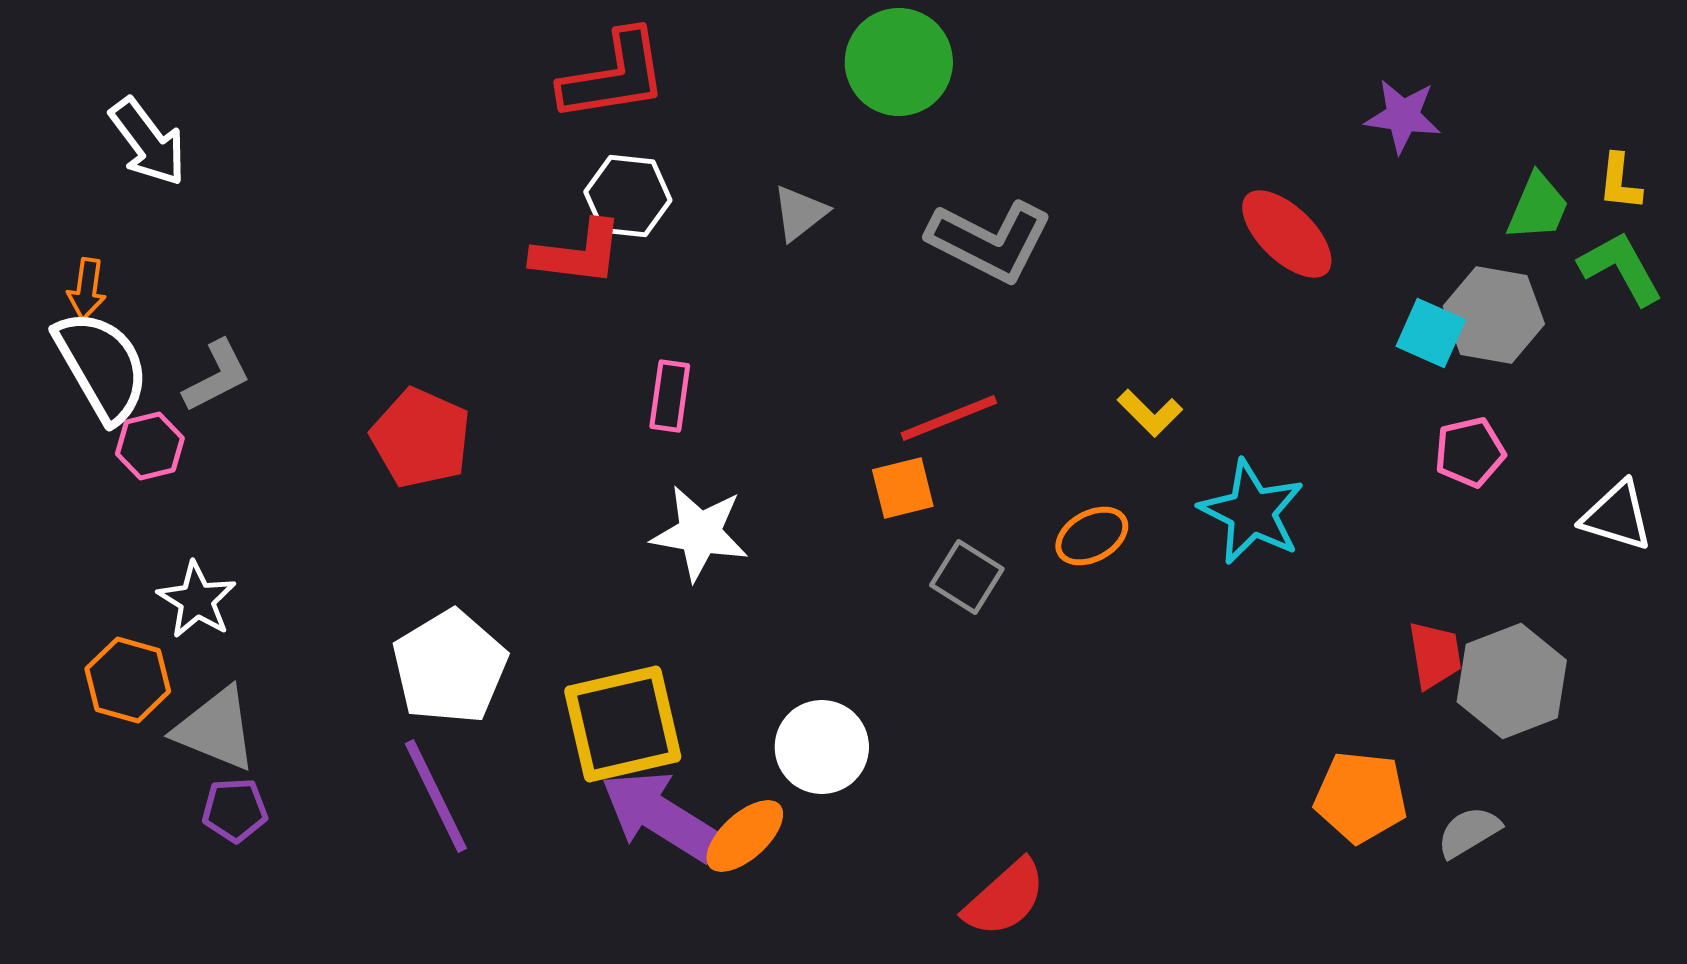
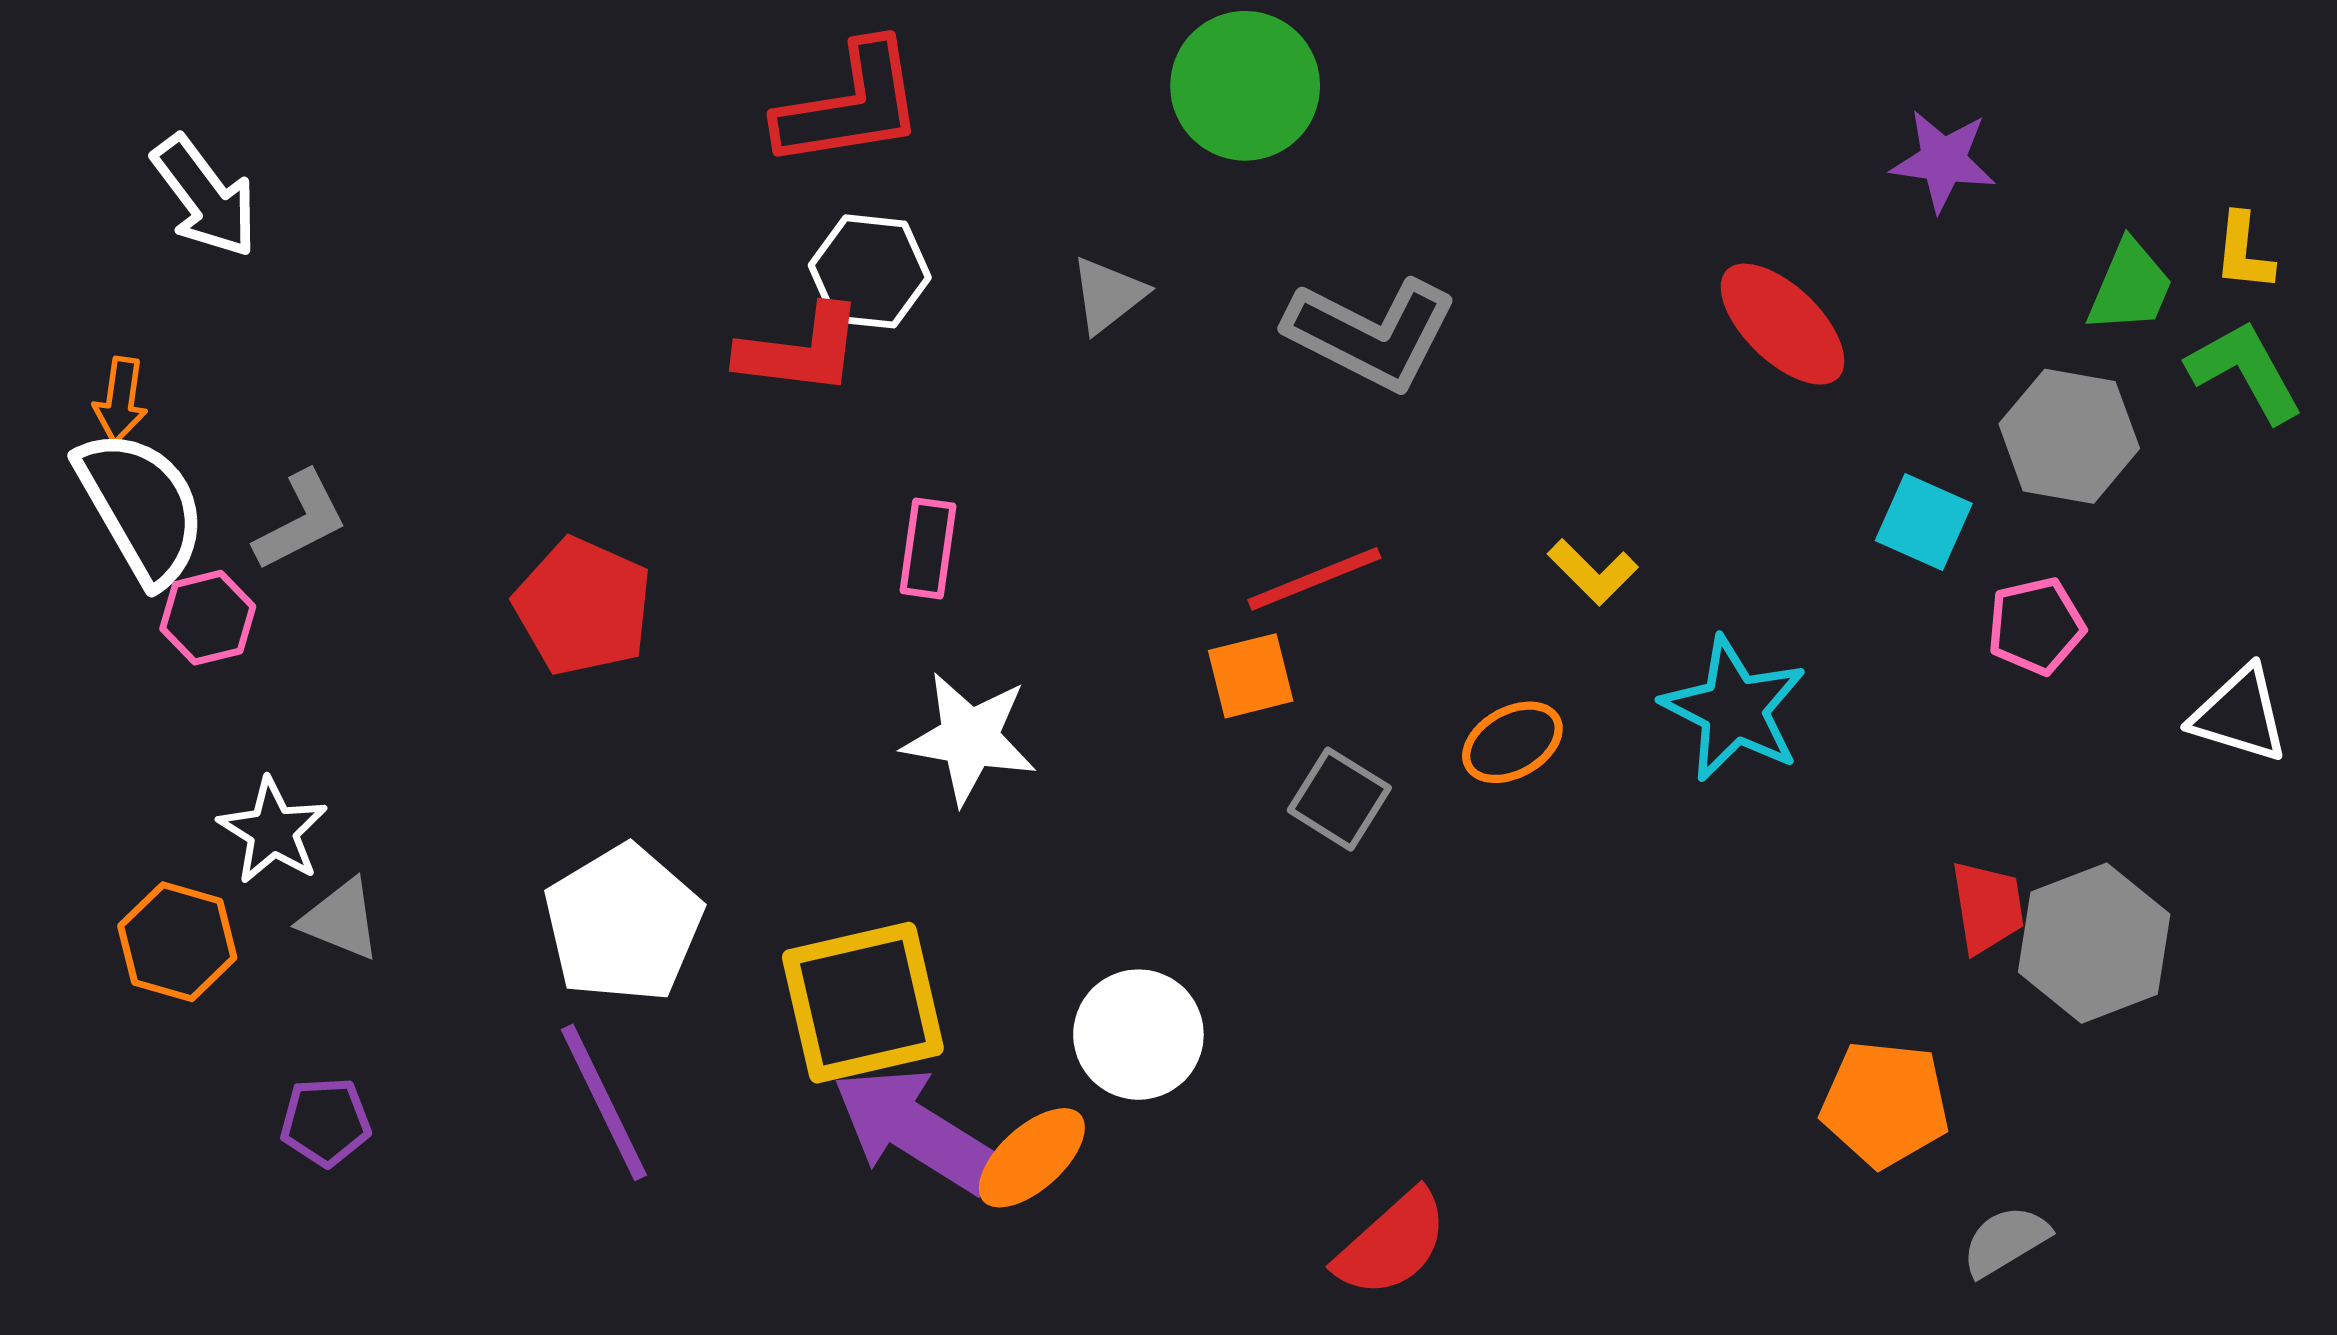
cyan square: (1431, 333) -> (1924, 522), moved
gray triangle: (216, 729) -> (341, 920), moved, size x0.7
gray semicircle: (1469, 832) -> (2005, 1241), moved

